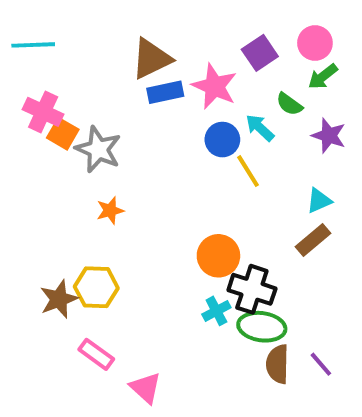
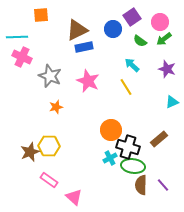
cyan line: (33, 45) -> (17, 37), moved
purple square: (260, 53) -> (132, 17), moved
pink star: (214, 86) -> (88, 81), moved
green semicircle: (289, 104) -> (140, 41), moved
orange square: (63, 134) -> (41, 15), moved, turned -35
blue circle: (222, 140) -> (113, 29), moved
cyan triangle: (319, 201) -> (172, 102), moved
brown rectangle: (313, 240) -> (159, 139), moved

